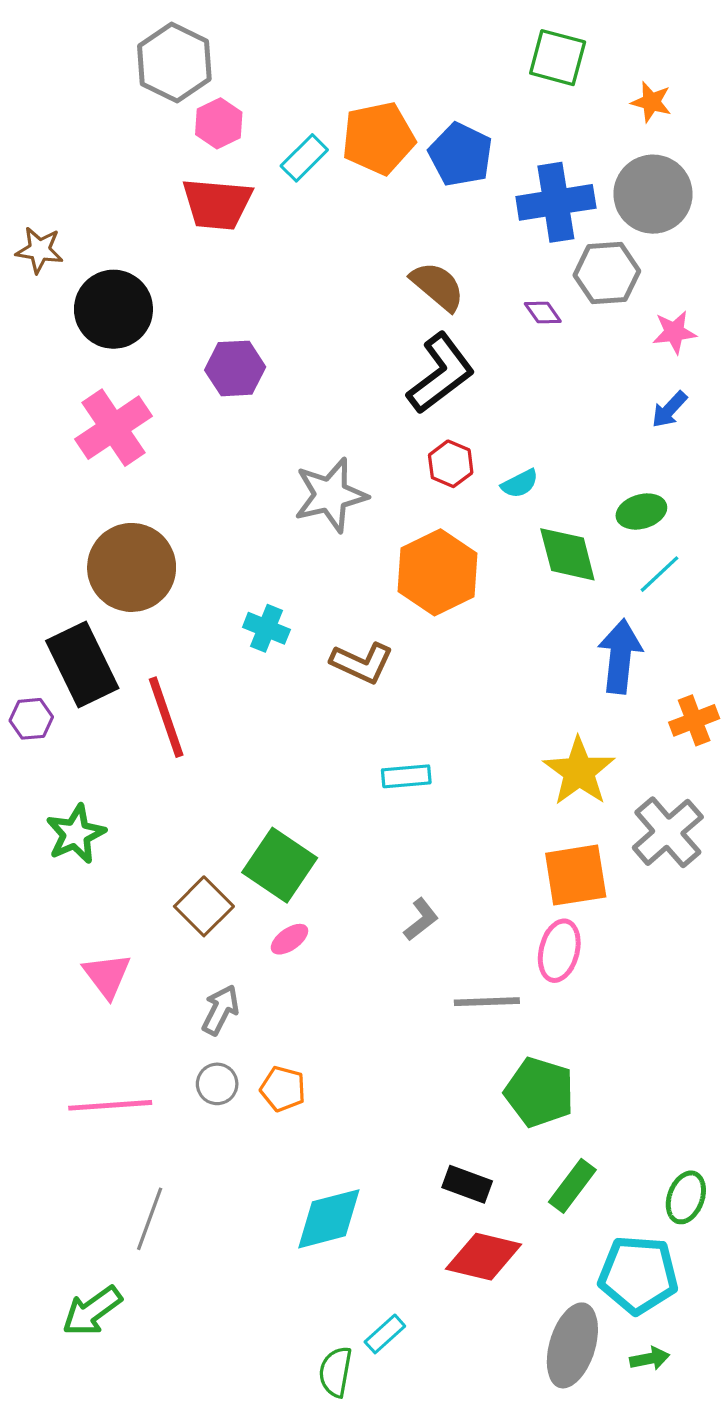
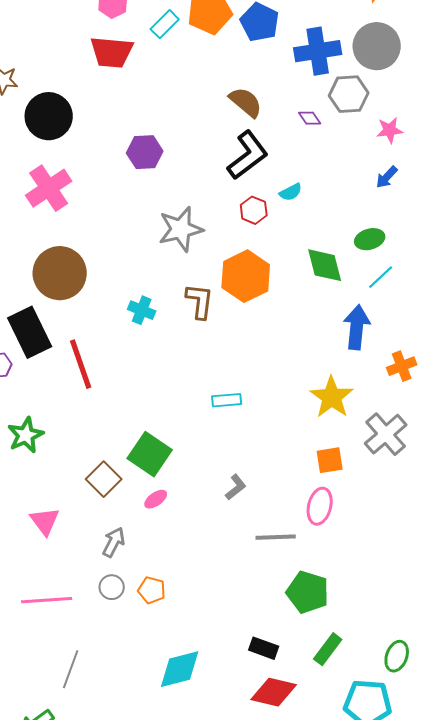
purple hexagon: (235, 368) -> (145, 152), moved
cyan semicircle: (520, 484) -> (291, 192), moved
brown L-shape: (362, 663) -> (200, 301), moved, turned -108
orange square: (576, 875) -> (330, 460), size x0.7

